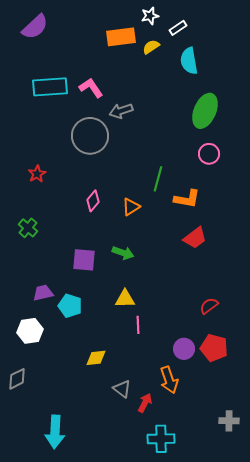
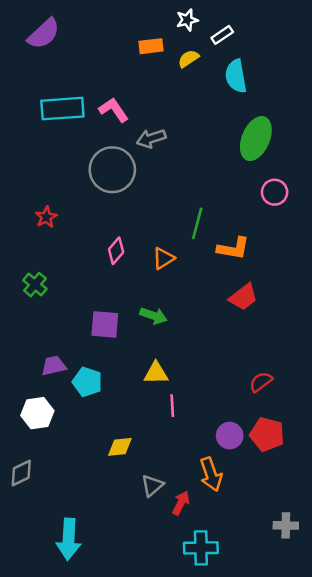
orange rectangle: (121, 37) -> (151, 46), size x0.7
pink circle: (209, 154) -> (275, 192), moved
gray triangle: (122, 389) -> (152, 485), turned 42

